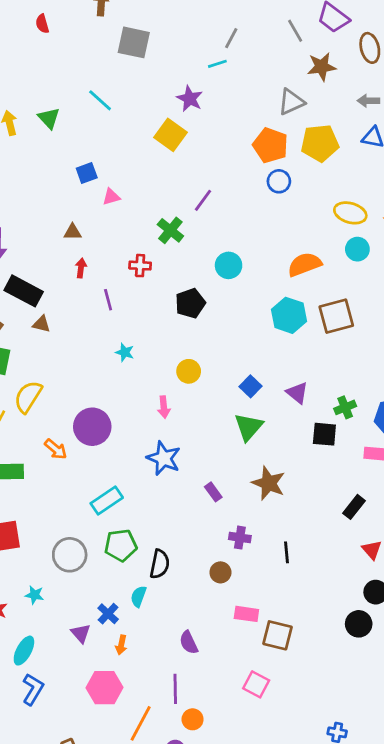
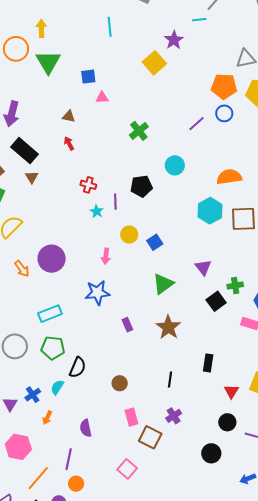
cyan line: (100, 100) -> (110, 27), turned 30
green triangle: (49, 118) -> (48, 62), moved, size x1.5
orange pentagon: (270, 145) -> (224, 86), turned -30
purple line: (203, 200) -> (197, 124), moved
red cross: (140, 266) -> (88, 185), moved
red arrow: (81, 268) -> (69, 143), turned -48
purple line: (108, 300) -> (115, 202), moved
brown triangle: (41, 324) -> (32, 177), turned 32
cyan star: (125, 352) -> (97, 211), moved
blue square: (250, 386) -> (155, 242), moved
black square: (324, 434) -> (216, 301), turned 36
blue star: (164, 458) -> (97, 293), turned 30
black rectangle: (354, 507) -> (208, 363), moved, turned -42
purple cross: (240, 538) -> (174, 416), moved, turned 35
pink rectangle: (246, 614) -> (131, 417), turned 54
black circle: (359, 624) -> (211, 453), moved
orange arrow: (121, 645) -> (47, 418), moved

